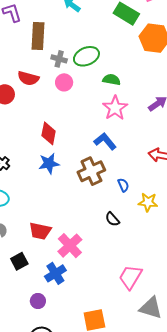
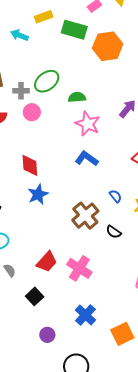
brown cross: (91, 171) -> (85, 216), moved
red trapezoid: (40, 231) -> (47, 262), turned -45
blue cross: (55, 273) -> (85, 315), moved
purple circle: (38, 301) -> (47, 335), moved

